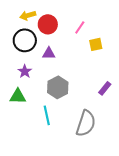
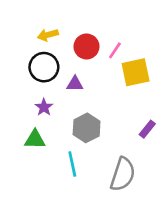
red circle: (48, 24) -> (87, 46), moved
yellow square: (96, 44) -> (136, 72), size x1.6

